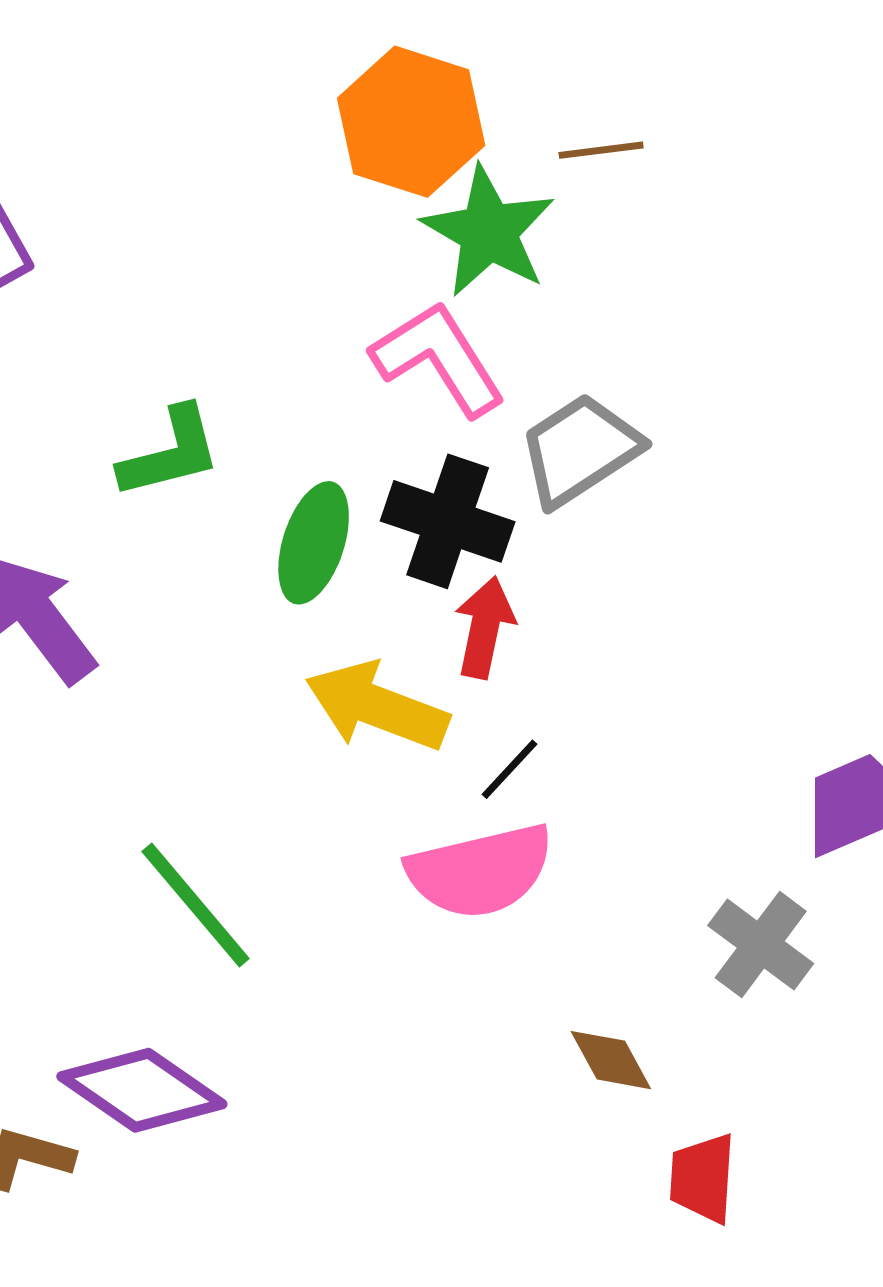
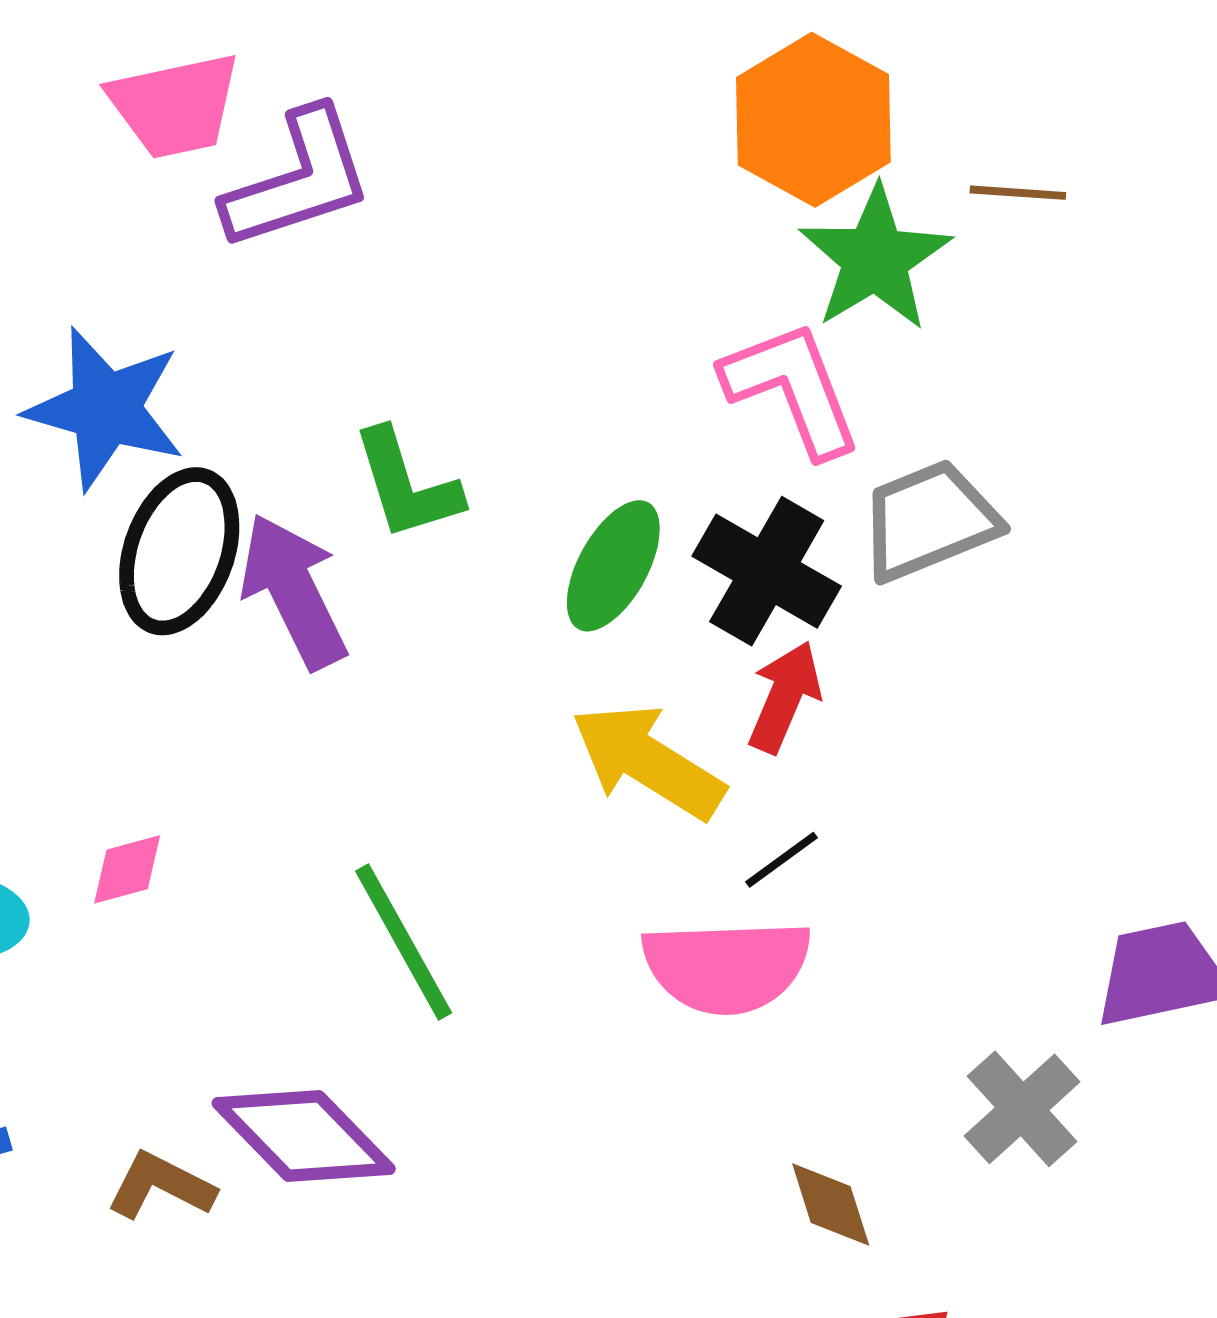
green L-shape: (170, 453) -> (407, 485), moved, turned 76

